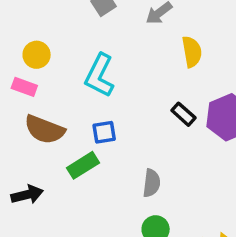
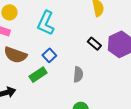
blue square: (104, 132) -> (49, 55), turned -32
gray semicircle: (152, 183) -> (78, 74), moved

